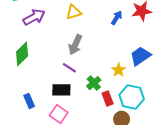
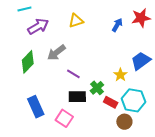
gray arrow: (75, 45) -> (56, 53), moved, turned 30
black rectangle: (61, 90) -> (77, 97), moved
red rectangle: (108, 98) -> (111, 102), turned -40
blue rectangle: (29, 101) -> (36, 107), size x1.5

